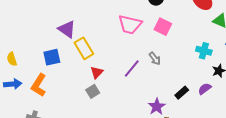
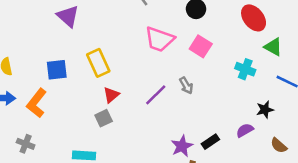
purple triangle: (67, 29) -> (68, 16), moved
cyan cross: (204, 51) -> (245, 69), moved
black rectangle: (182, 93) -> (210, 142), moved

